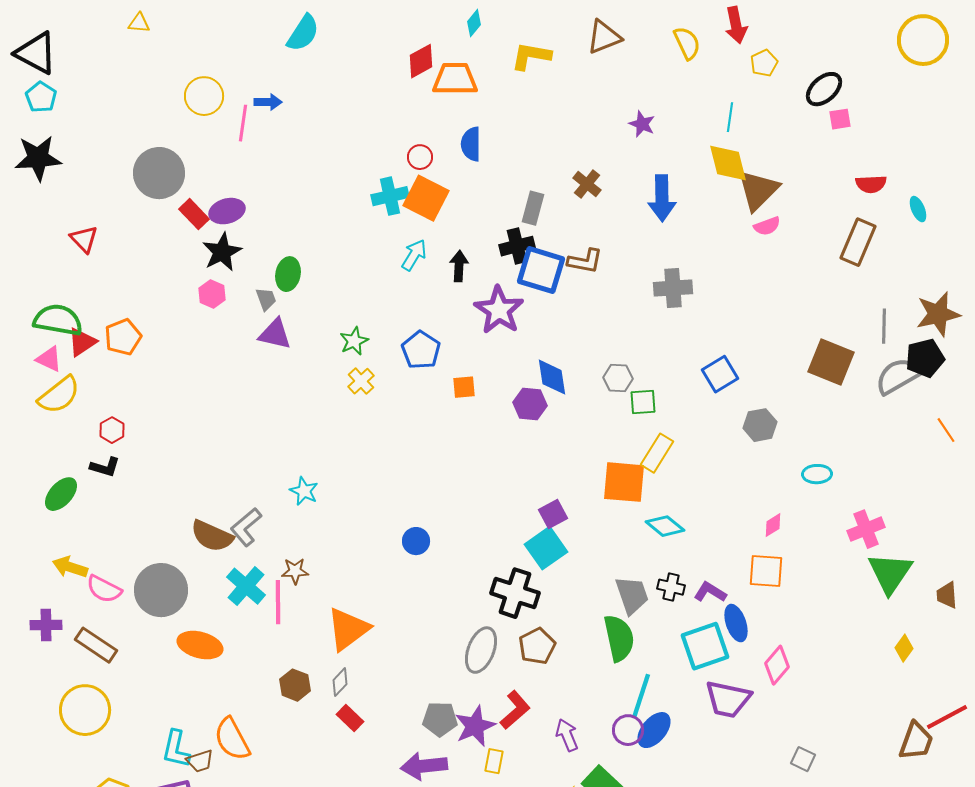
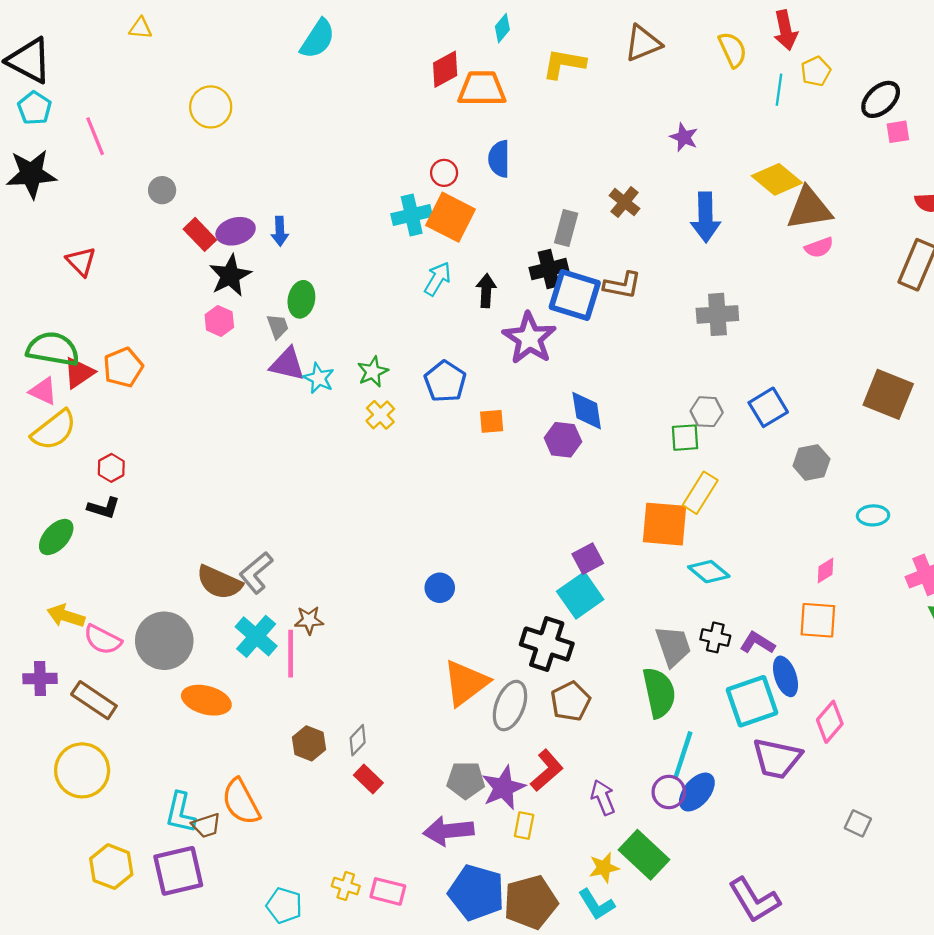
blue arrow: (268, 102) -> (280, 231), moved, turned 88
cyan line: (730, 117) -> (779, 90), moved
pink line: (243, 123) -> (95, 136), moved, turned -30
yellow diamond: (728, 163) -> (777, 179), turned -36
gray circle: (159, 173) -> (162, 190), size x0.5
brown triangle: (758, 190) -> (809, 209), turned 36
gray hexagon: (618, 378) -> (707, 412), moved
cyan star: (304, 491) -> (319, 378), moved
orange triangle: (348, 629) -> (466, 683), moved

